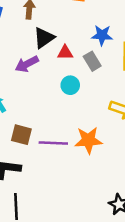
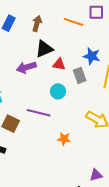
orange star: (88, 140) -> (64, 139), size x0.6
purple line: (53, 143) -> (39, 113), moved

